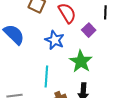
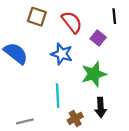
green star: (81, 61) -> (94, 74), turned 30

